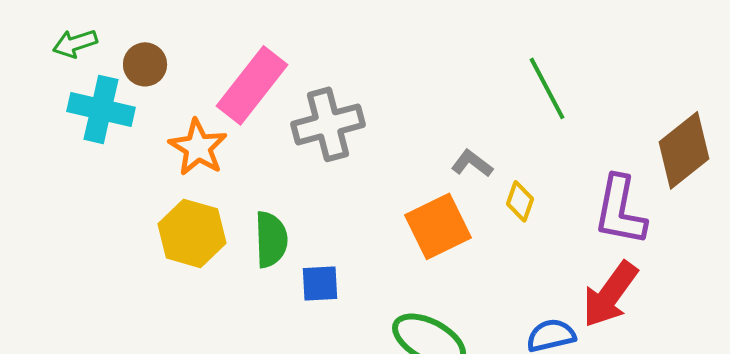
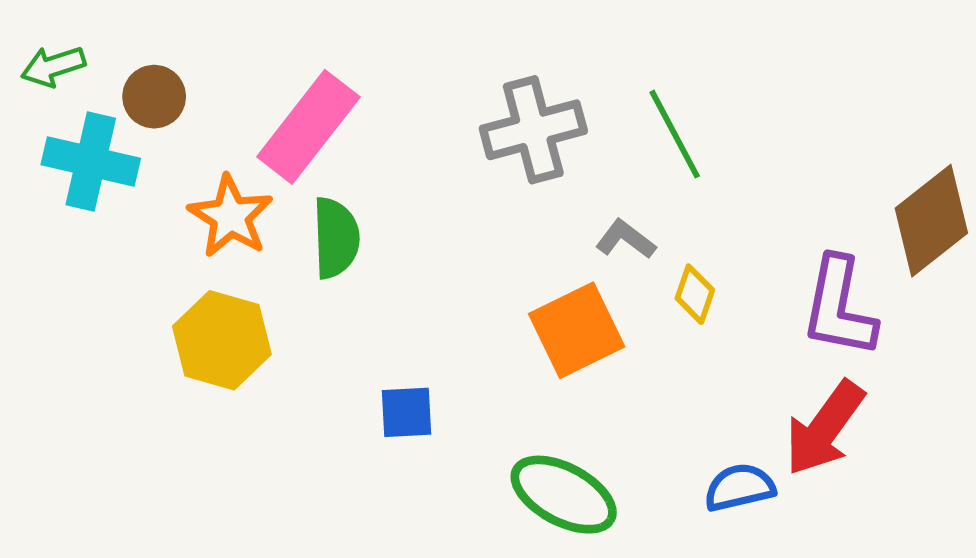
green line: (547, 88) -> (675, 134), moved
gray cross: (328, 124) -> (533, 130), moved
green semicircle: (271, 239) -> (336, 238), moved

